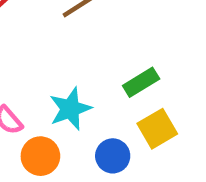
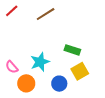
green rectangle: (141, 82) -> (72, 50), turned 49

